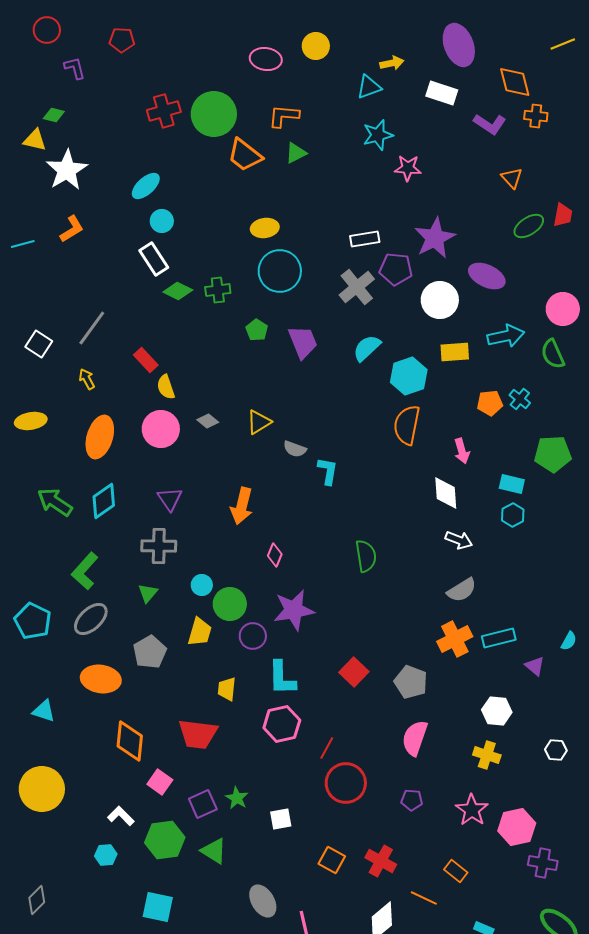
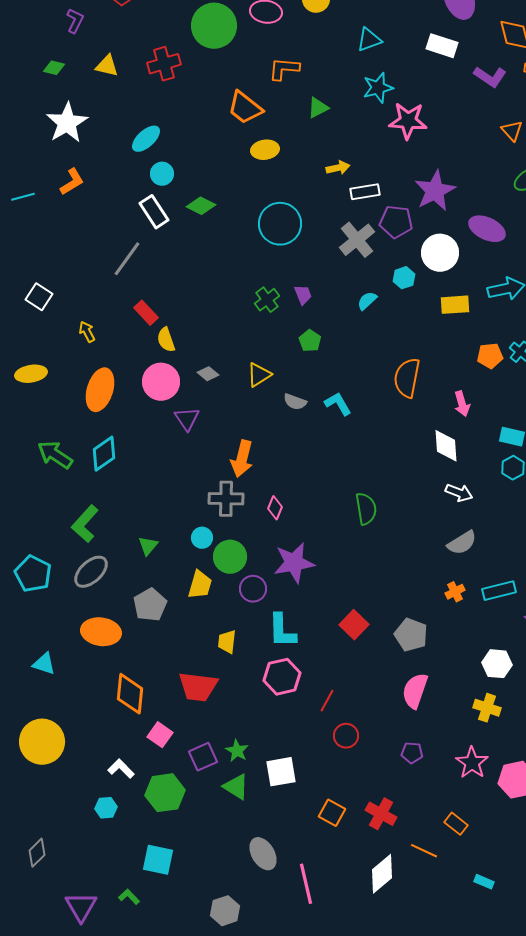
yellow arrow: (392, 63) -> (338, 168), moved
purple L-shape: (75, 68) -> (75, 21), turned 40
green circle: (214, 114) -> (214, 26), moved
yellow triangle: (35, 140) -> (107, 66), moved
green triangle: (296, 153) -> (318, 108), moved
pink star: (408, 168) -> (408, 121), size x1.4
yellow ellipse: (265, 228) -> (265, 150), moved
green cross: (218, 290) -> (267, 300), moved, turned -30
green diamond: (178, 291) -> (201, 206), moved
gray line: (92, 328) -> (127, 259), moved
green pentagon: (257, 330) -> (310, 341), moved
purple trapezoid: (303, 342) -> (303, 295), size x0.6
cyan semicircle: (367, 348) -> (367, 301), size x0.7
cyan hexagon: (409, 376) -> (404, 278), moved, size x0.6
cyan L-shape: (328, 471) -> (338, 404), moved, turned -40
purple triangle: (170, 499) -> (187, 419), moved
gray cross: (159, 546) -> (226, 499), moved
orange cross: (455, 639) -> (455, 592), size x0.6
red circle: (346, 783) -> (346, 736), size x0.6
white square: (281, 819) -> (281, 772), size x1.4
green triangle: (214, 851) -> (236, 787), moved

